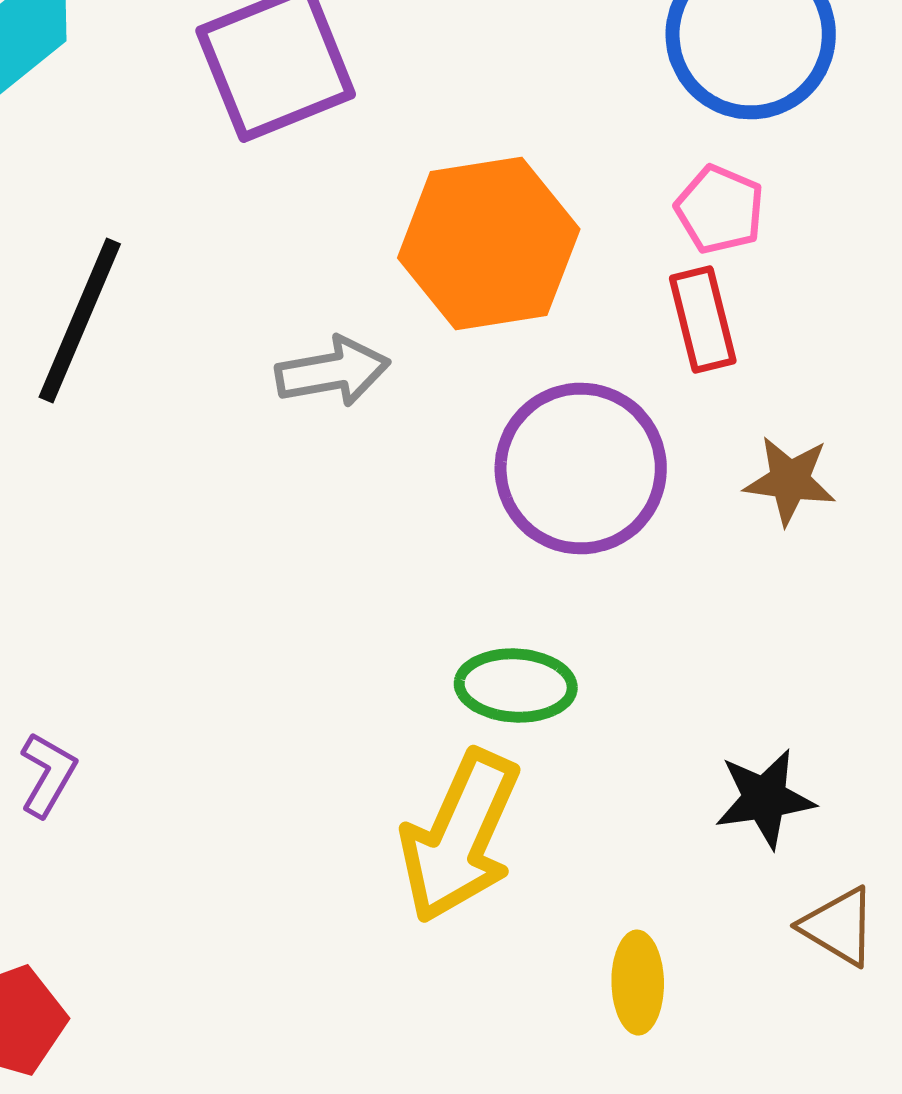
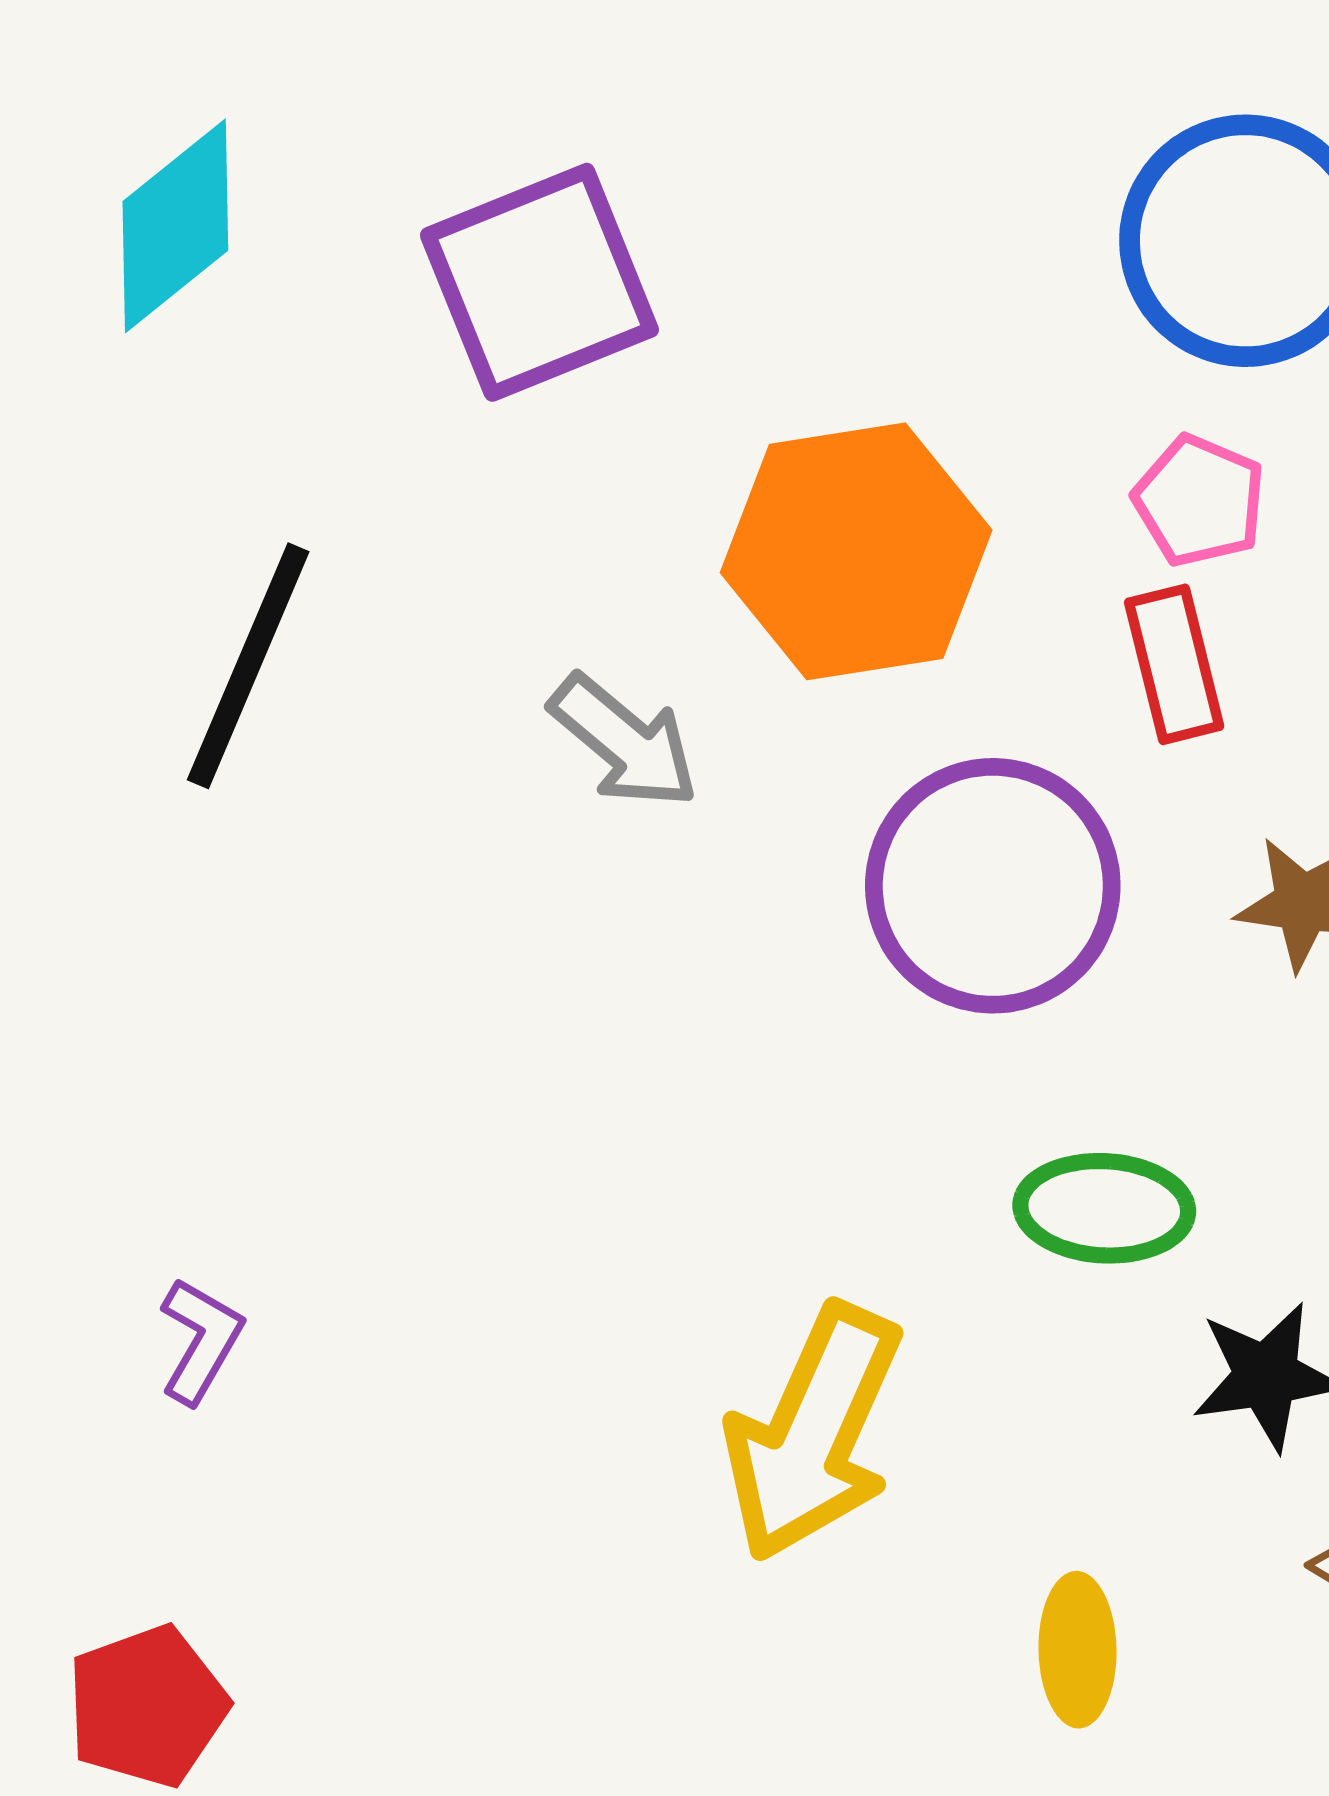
gray arrow: (333, 372) -> (624, 742), turned 50
green ellipse: (516, 686) -> (1104, 1208), moved

